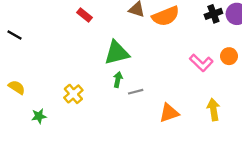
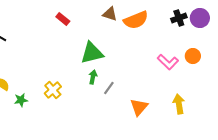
gray line: (136, 92) -> (109, 88), turned -40
orange triangle: (169, 113) -> (139, 107), turned -30
green star: (39, 116) -> (21, 100), moved

